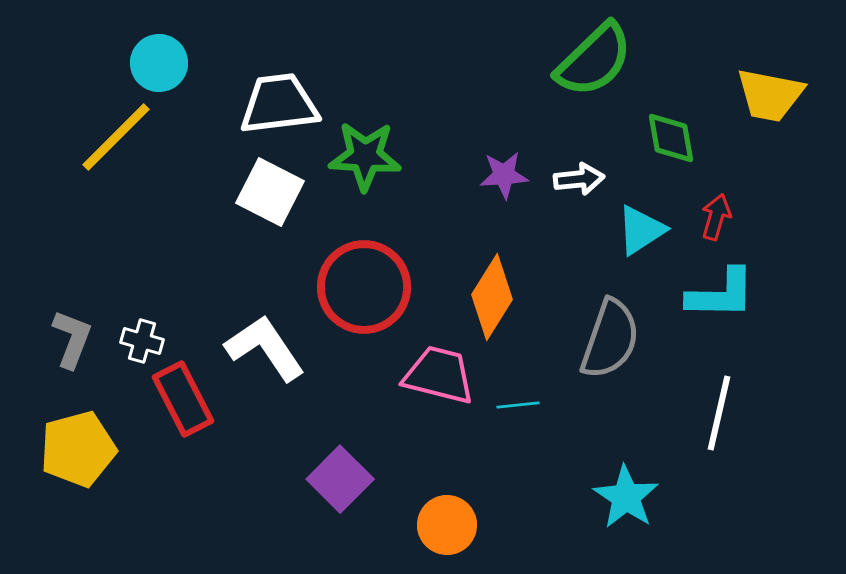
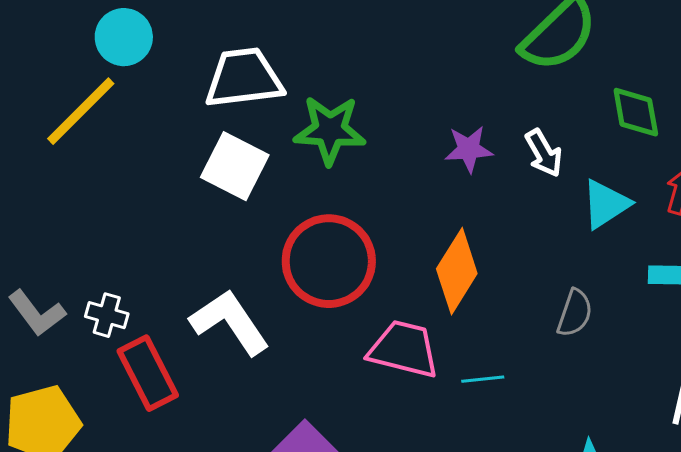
white arrow: (579, 179) -> (544, 153), turned 66
gray L-shape: (72, 339) -> (37, 313), turned 122
gray semicircle: (610, 339) -> (575, 313), size x0.6

